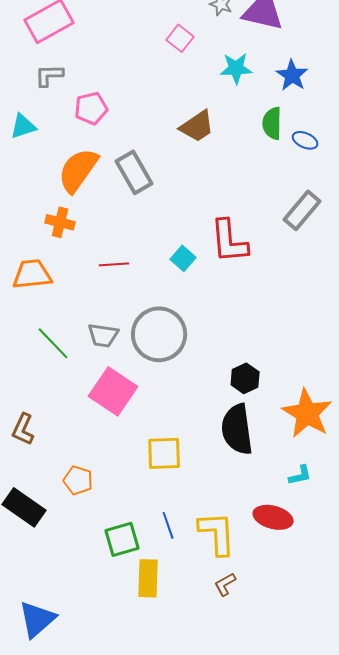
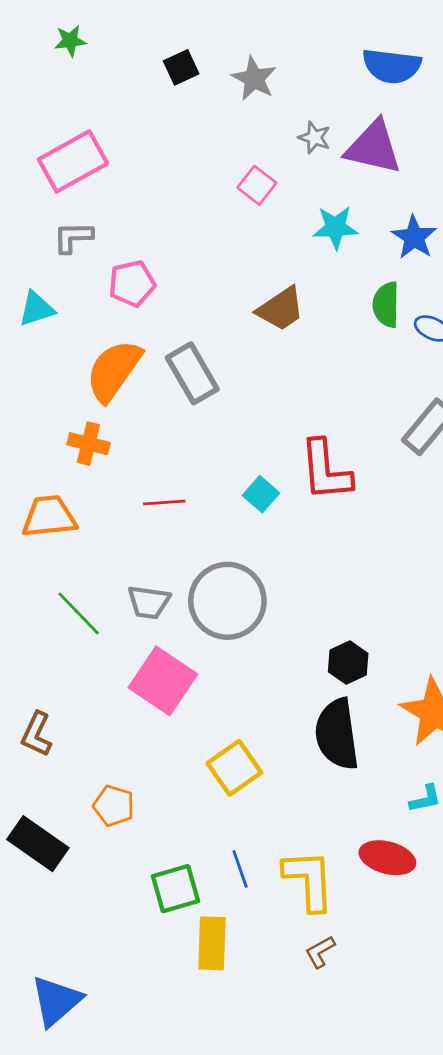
yellow square: (164, 453) -> (234, 768), turned -33

